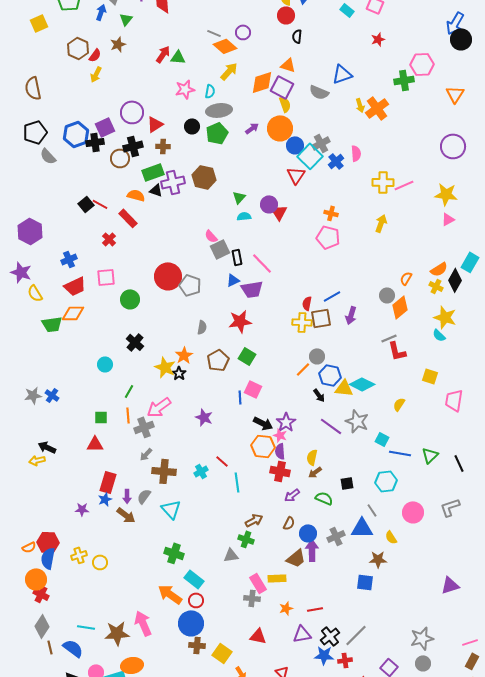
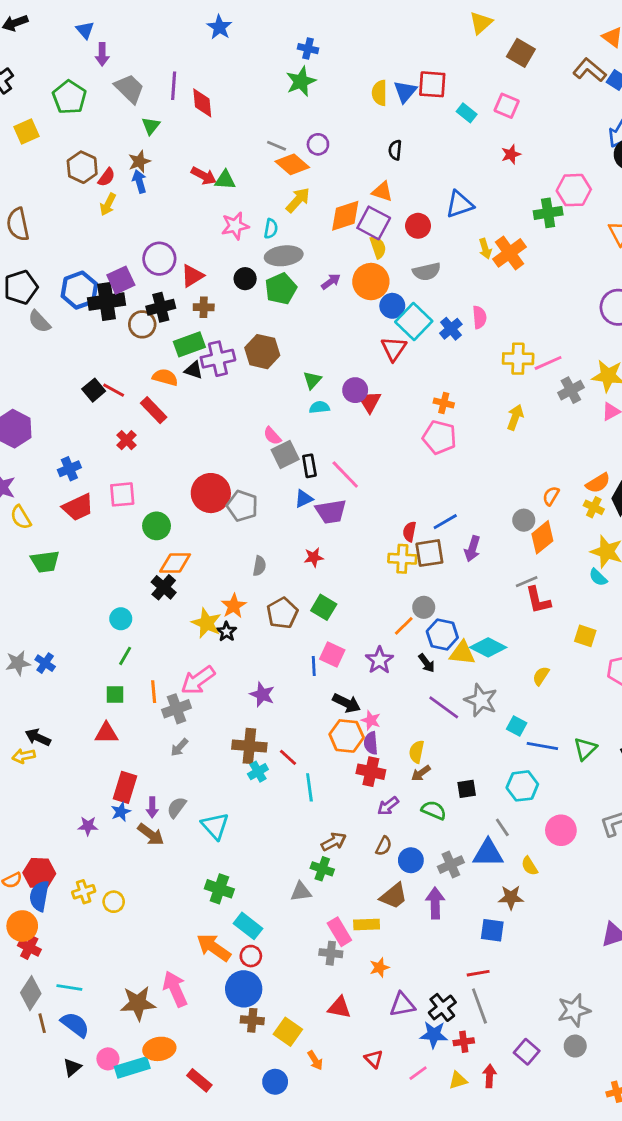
blue arrow: (101, 12) -> (139, 181), moved, turned -35
red circle: (286, 15) -> (418, 226), moved
red arrow: (163, 54) -> (204, 176), turned 84
gray semicircle: (319, 92) -> (427, 272), moved, turned -36
black cross: (95, 142) -> (106, 302), size x1.4
gray cross: (321, 143) -> (571, 390), moved
orange diamond: (73, 313) -> (175, 563), moved
red star: (240, 321) -> (314, 557), size x0.6
green line: (129, 391) -> (125, 656), moved
purple star: (286, 422) -> (379, 660), moved
brown cross: (164, 471) -> (249, 746), moved
purple arrow: (312, 550) -> (435, 903), moved
red line: (315, 609) -> (478, 973), moved
cyan line: (86, 627) -> (69, 987), moved
gray line: (356, 635) -> (479, 1006), turned -65

